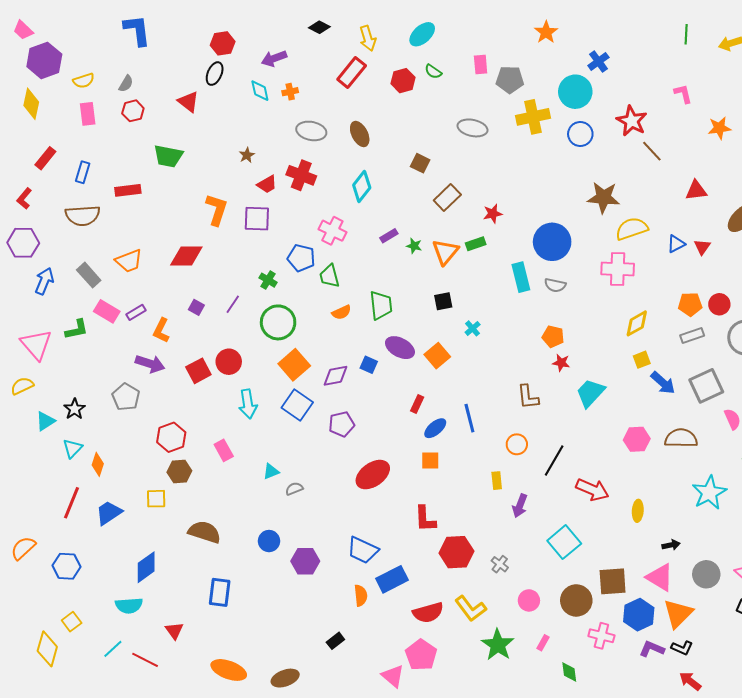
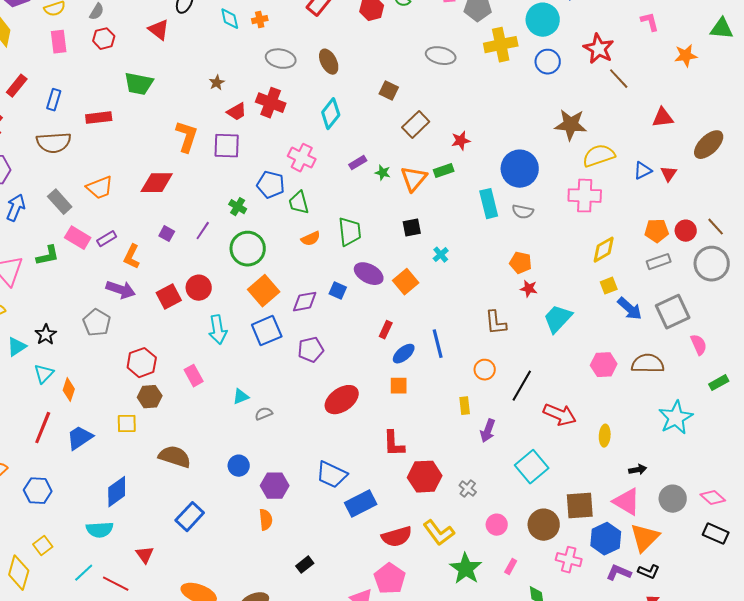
blue square: (297, 405) -> (267, 331), turned 32
blue rectangle: (220, 592) -> (190, 517), turned 36
orange semicircle: (361, 595) -> (266, 520), moved

